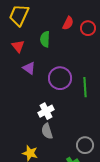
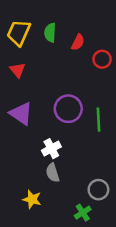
red circle: (88, 28) -> (102, 59), moved
green semicircle: (45, 39) -> (50, 33), moved
purple triangle: (29, 68) -> (21, 114), moved, size x1.5

